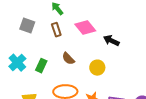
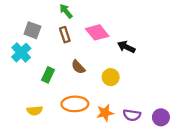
cyan cross: (17, 63) -> (21, 53), moved

